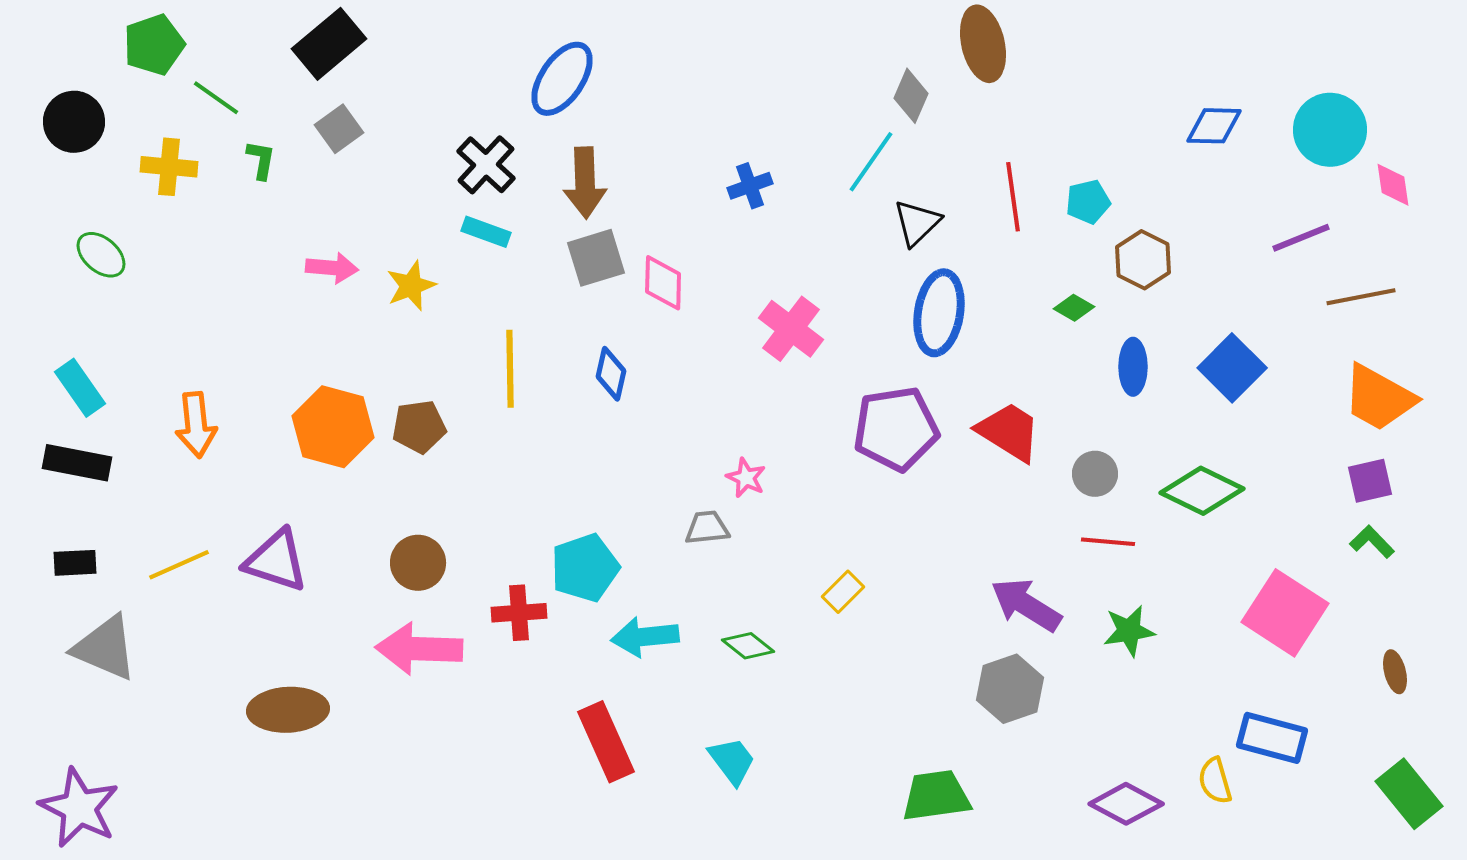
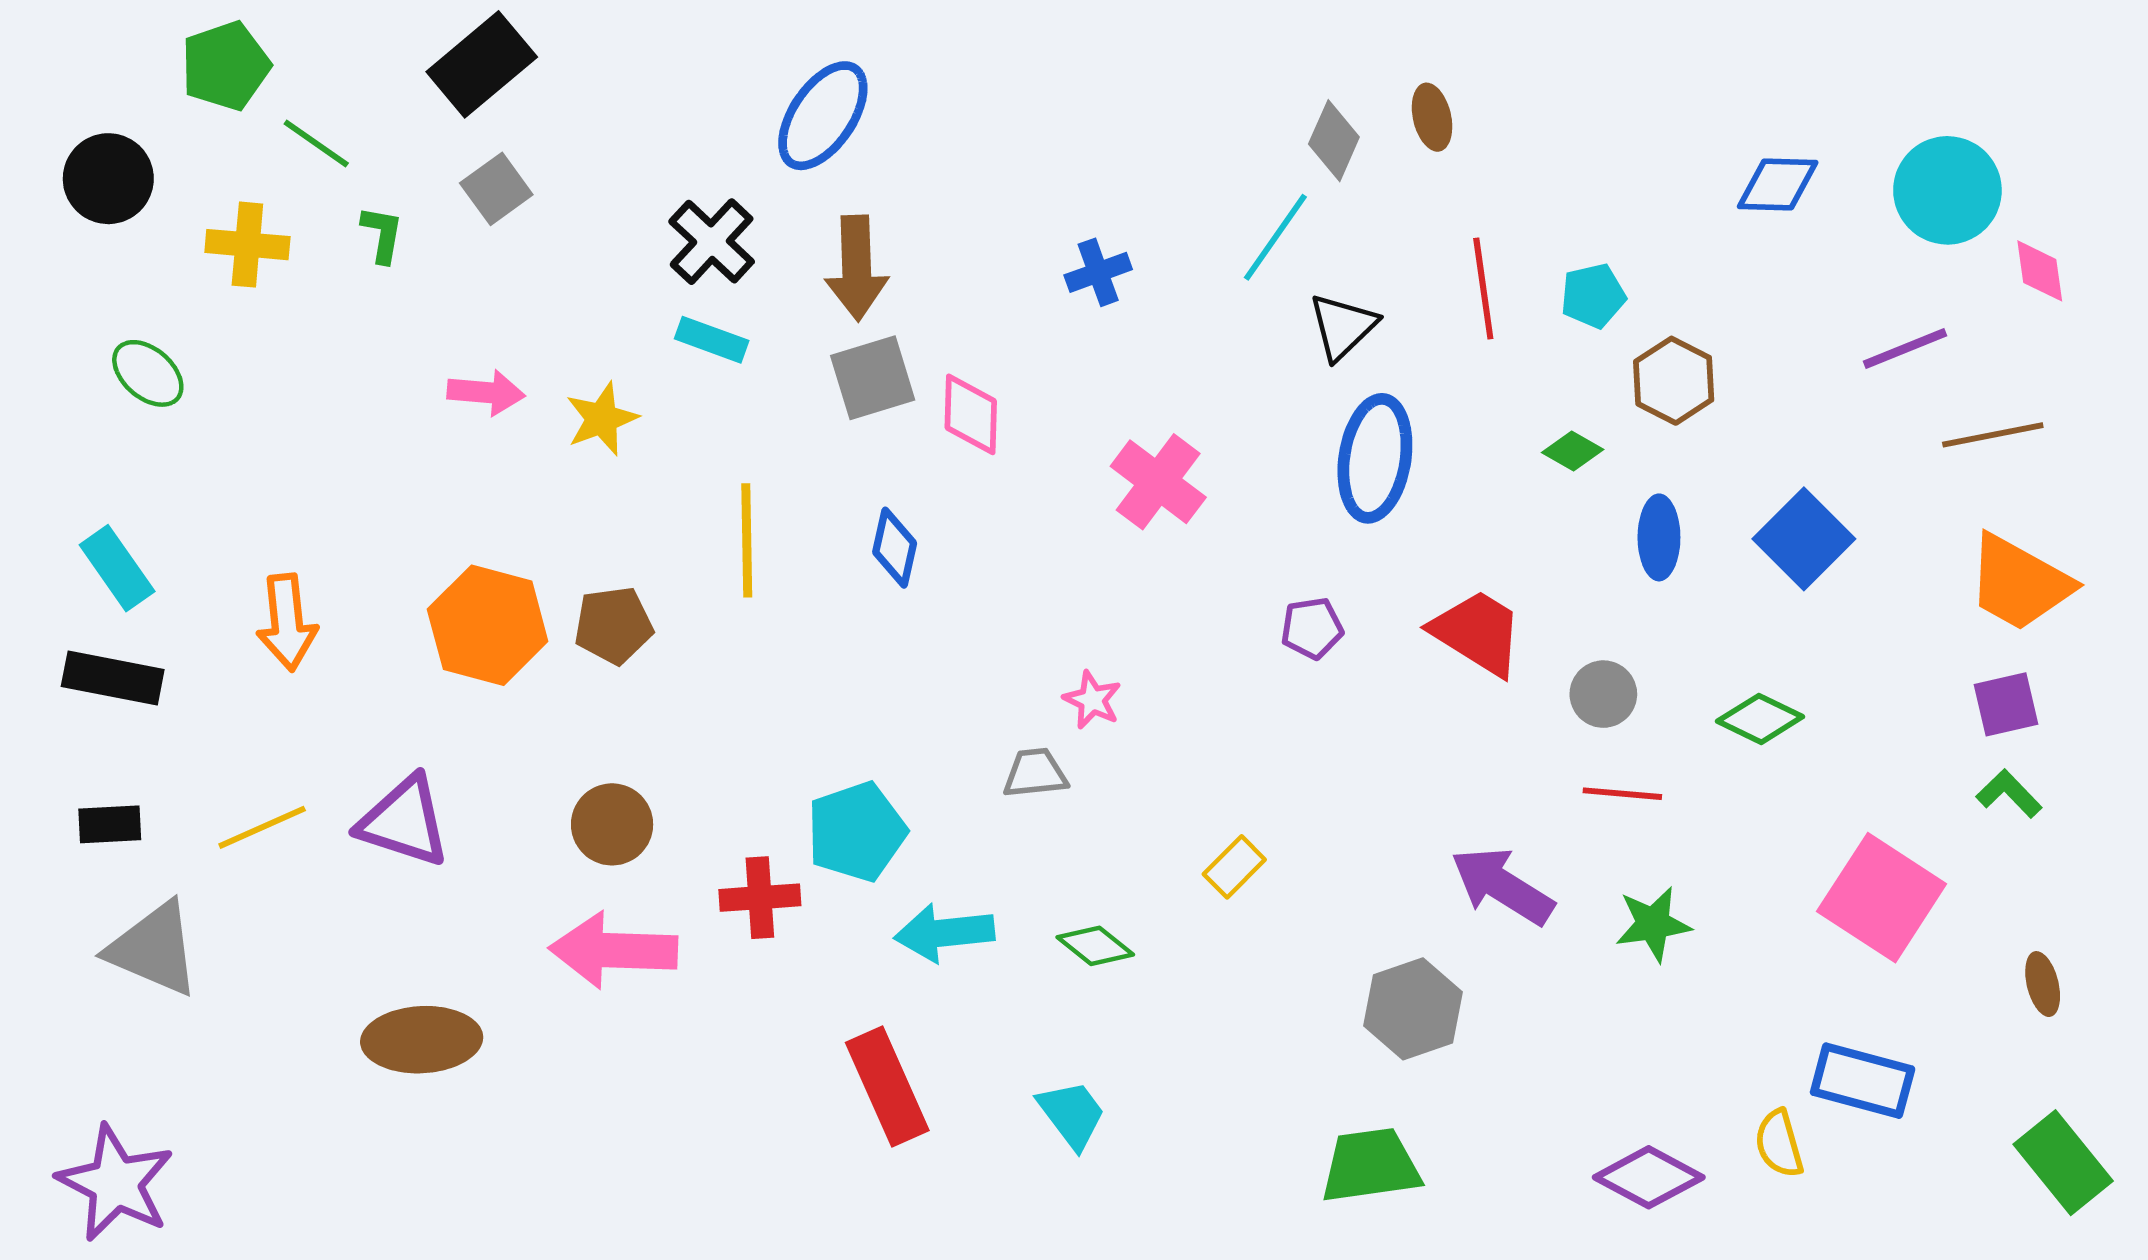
brown ellipse: (983, 44) -> (1432, 117), moved, size x0.6
purple pentagon: (896, 429) -> (1312, 628), size x0.5
green diamond: (1202, 491) -> (1760, 719), size x0.7
gray hexagon: (1010, 689) -> (1413, 1009), moved

